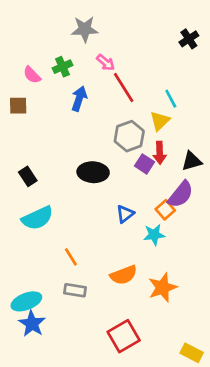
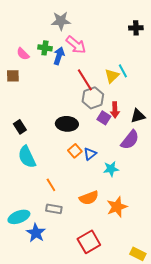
black cross: (189, 39) -> (136, 28), turned 32
pink arrow: (106, 62) -> (76, 45), size x1.5
green cross: (62, 67) -> (45, 48), turned 32
red line: (124, 87) -> (85, 80), moved
blue arrow: (79, 99) -> (59, 56), moved
yellow triangle: (160, 121) -> (112, 76), moved
orange square: (165, 210) -> (75, 151), moved
cyan semicircle: (37, 218) -> (27, 157), turned 90
blue star: (32, 324) -> (36, 233), moved

